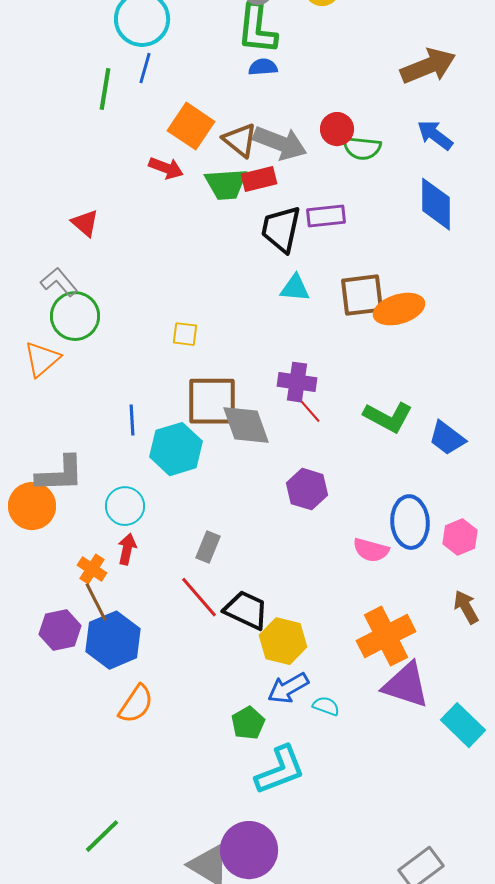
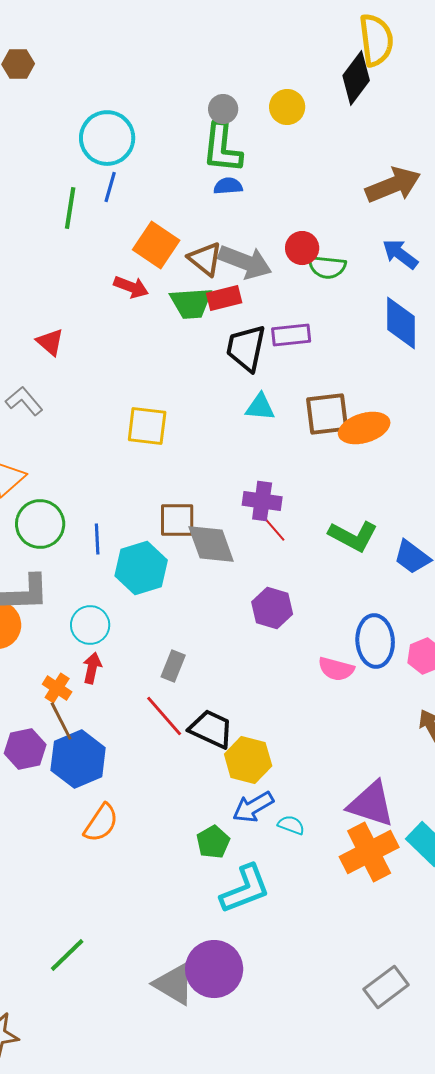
green circle: (75, 316) -> (40, 524), moved
yellow square: (185, 334) -> (147, 426), moved, size x1.6
brown square: (212, 401) -> (177, 520), size x0.7
orange cross: (386, 636) -> (369, 852), moved

